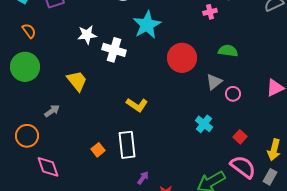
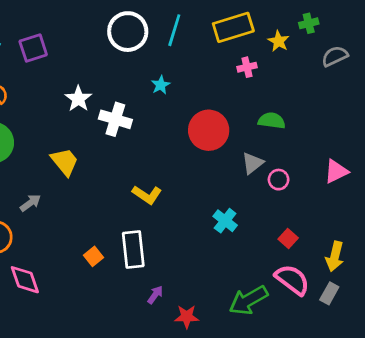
cyan star: (147, 25) -> (161, 85), size x0.5
white star: (87, 35) -> (78, 99), turned -30
cyan cross: (204, 124) -> (225, 221), moved

